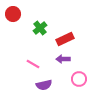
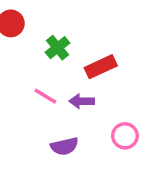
purple arrow: (63, 59) -> (82, 101), moved
pink line: (33, 64) -> (45, 96), moved

